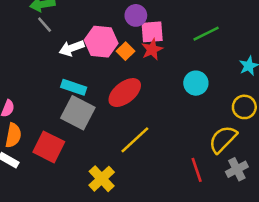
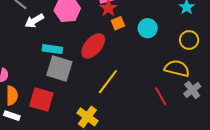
white arrow: (72, 48) -> (34, 21), moved
orange square: (125, 51) -> (118, 23), moved, turned 32
yellow semicircle: (223, 139) -> (177, 68), turned 70

